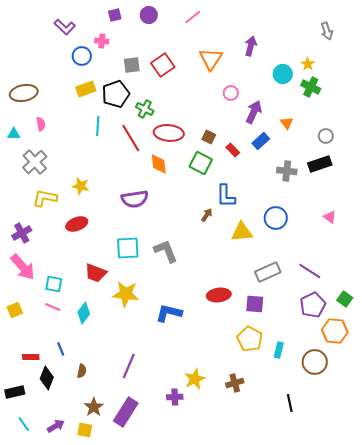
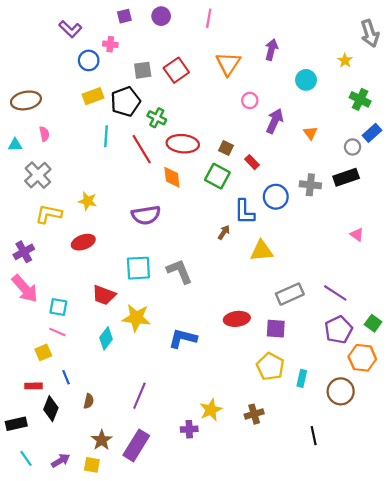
pink line: (193, 17) -> (209, 18), turned -42
gray arrow: (327, 31) -> (370, 33), moved, size x1.4
yellow star: (308, 64) -> (345, 60), moved
green cross: (311, 87) -> (360, 99), moved
blue rectangle: (261, 141) -> (372, 133), moved
blue circle: (276, 218) -> (276, 197), moved
yellow square: (15, 310) -> (43, 352), moved
cyan diamond: (84, 313) -> (106, 338), moved

